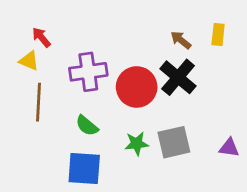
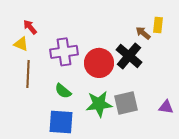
brown arrow: (181, 40) -> (143, 33), moved
green star: (137, 144) -> (99, 104), size x1.5

